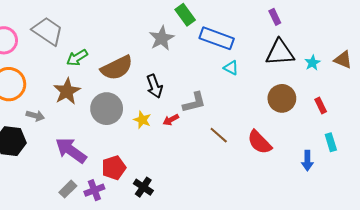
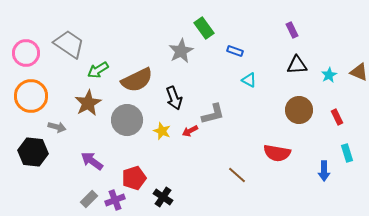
blue rectangle: (217, 38) -> (235, 51), size x0.5
black triangle: (280, 53) -> (297, 65), size x0.7
brown line: (219, 135) -> (237, 175), moved
red semicircle: (259, 142) -> (277, 153), turned -36
purple arrow: (71, 150) -> (92, 161), size x0.7

